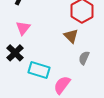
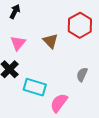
brown triangle: (71, 36) -> (51, 41), moved

